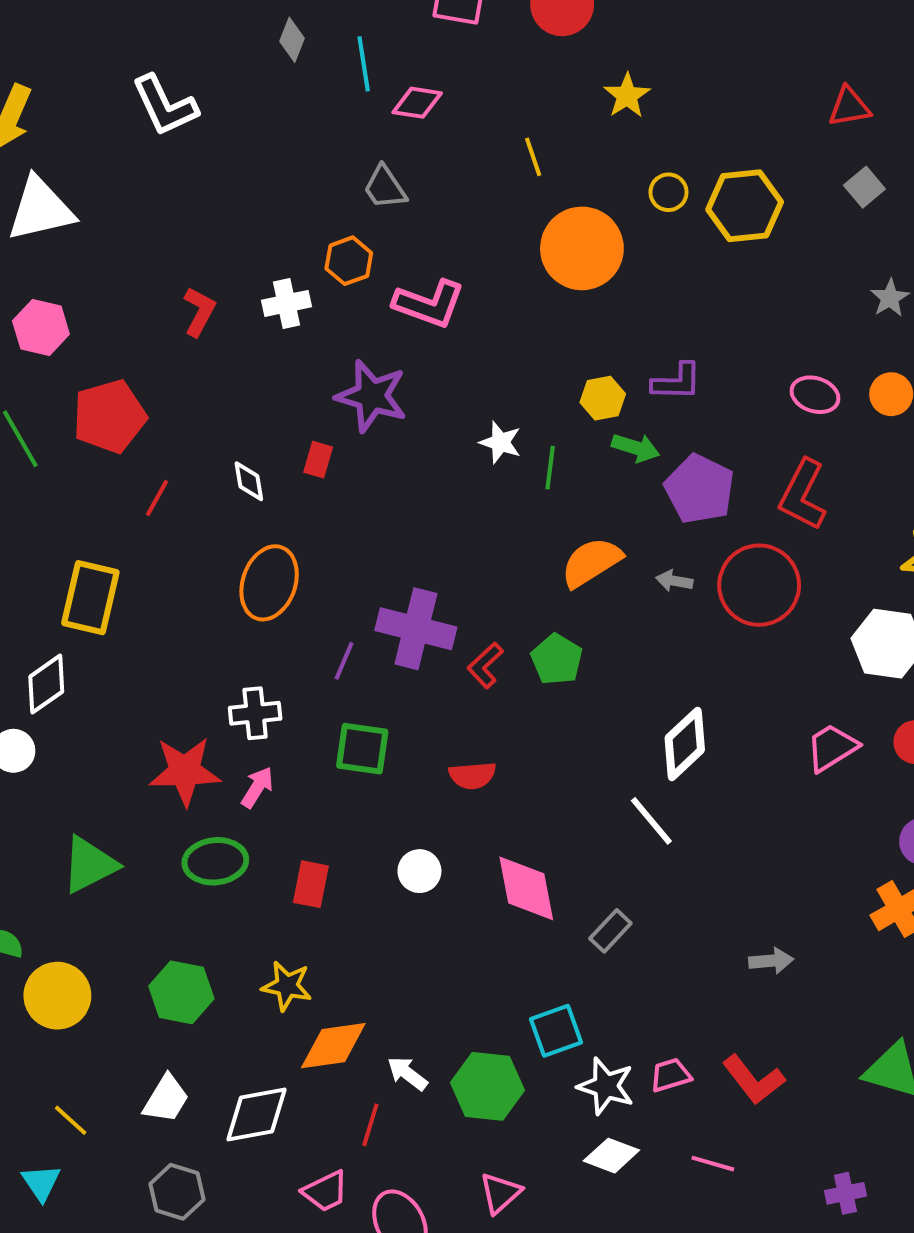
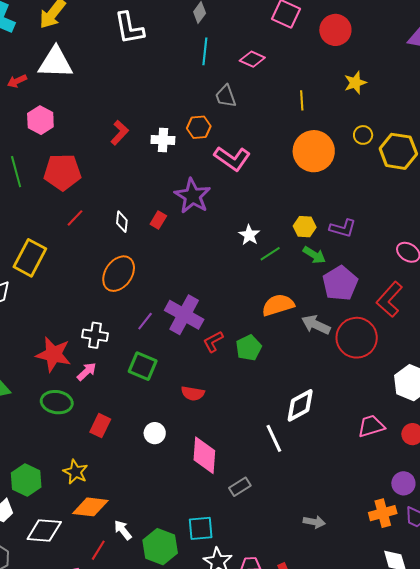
cyan line: (364, 64) -> (205, 51), moved
green line: (550, 468) -> (270, 254), turned 35
gray arrow: (674, 581) -> (316, 325), size x1.6
green hexagon: (181, 992) -> (26, 480), moved

